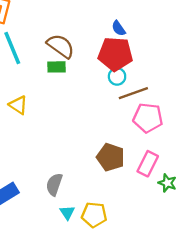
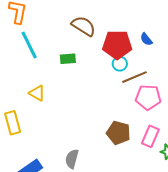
blue semicircle: (119, 28) -> (146, 39), moved
brown semicircle: (61, 46) -> (84, 26), moved

